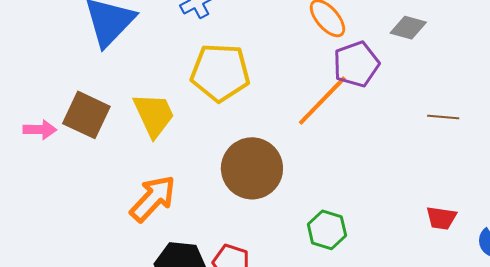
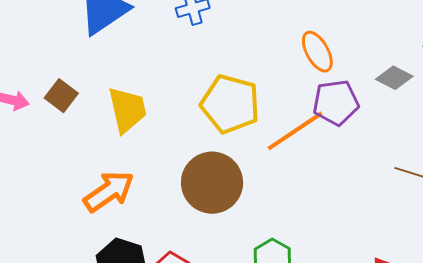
yellow pentagon: (220, 73) -> (230, 104), moved
brown square: (86, 115) -> (61, 96), size x0.7

